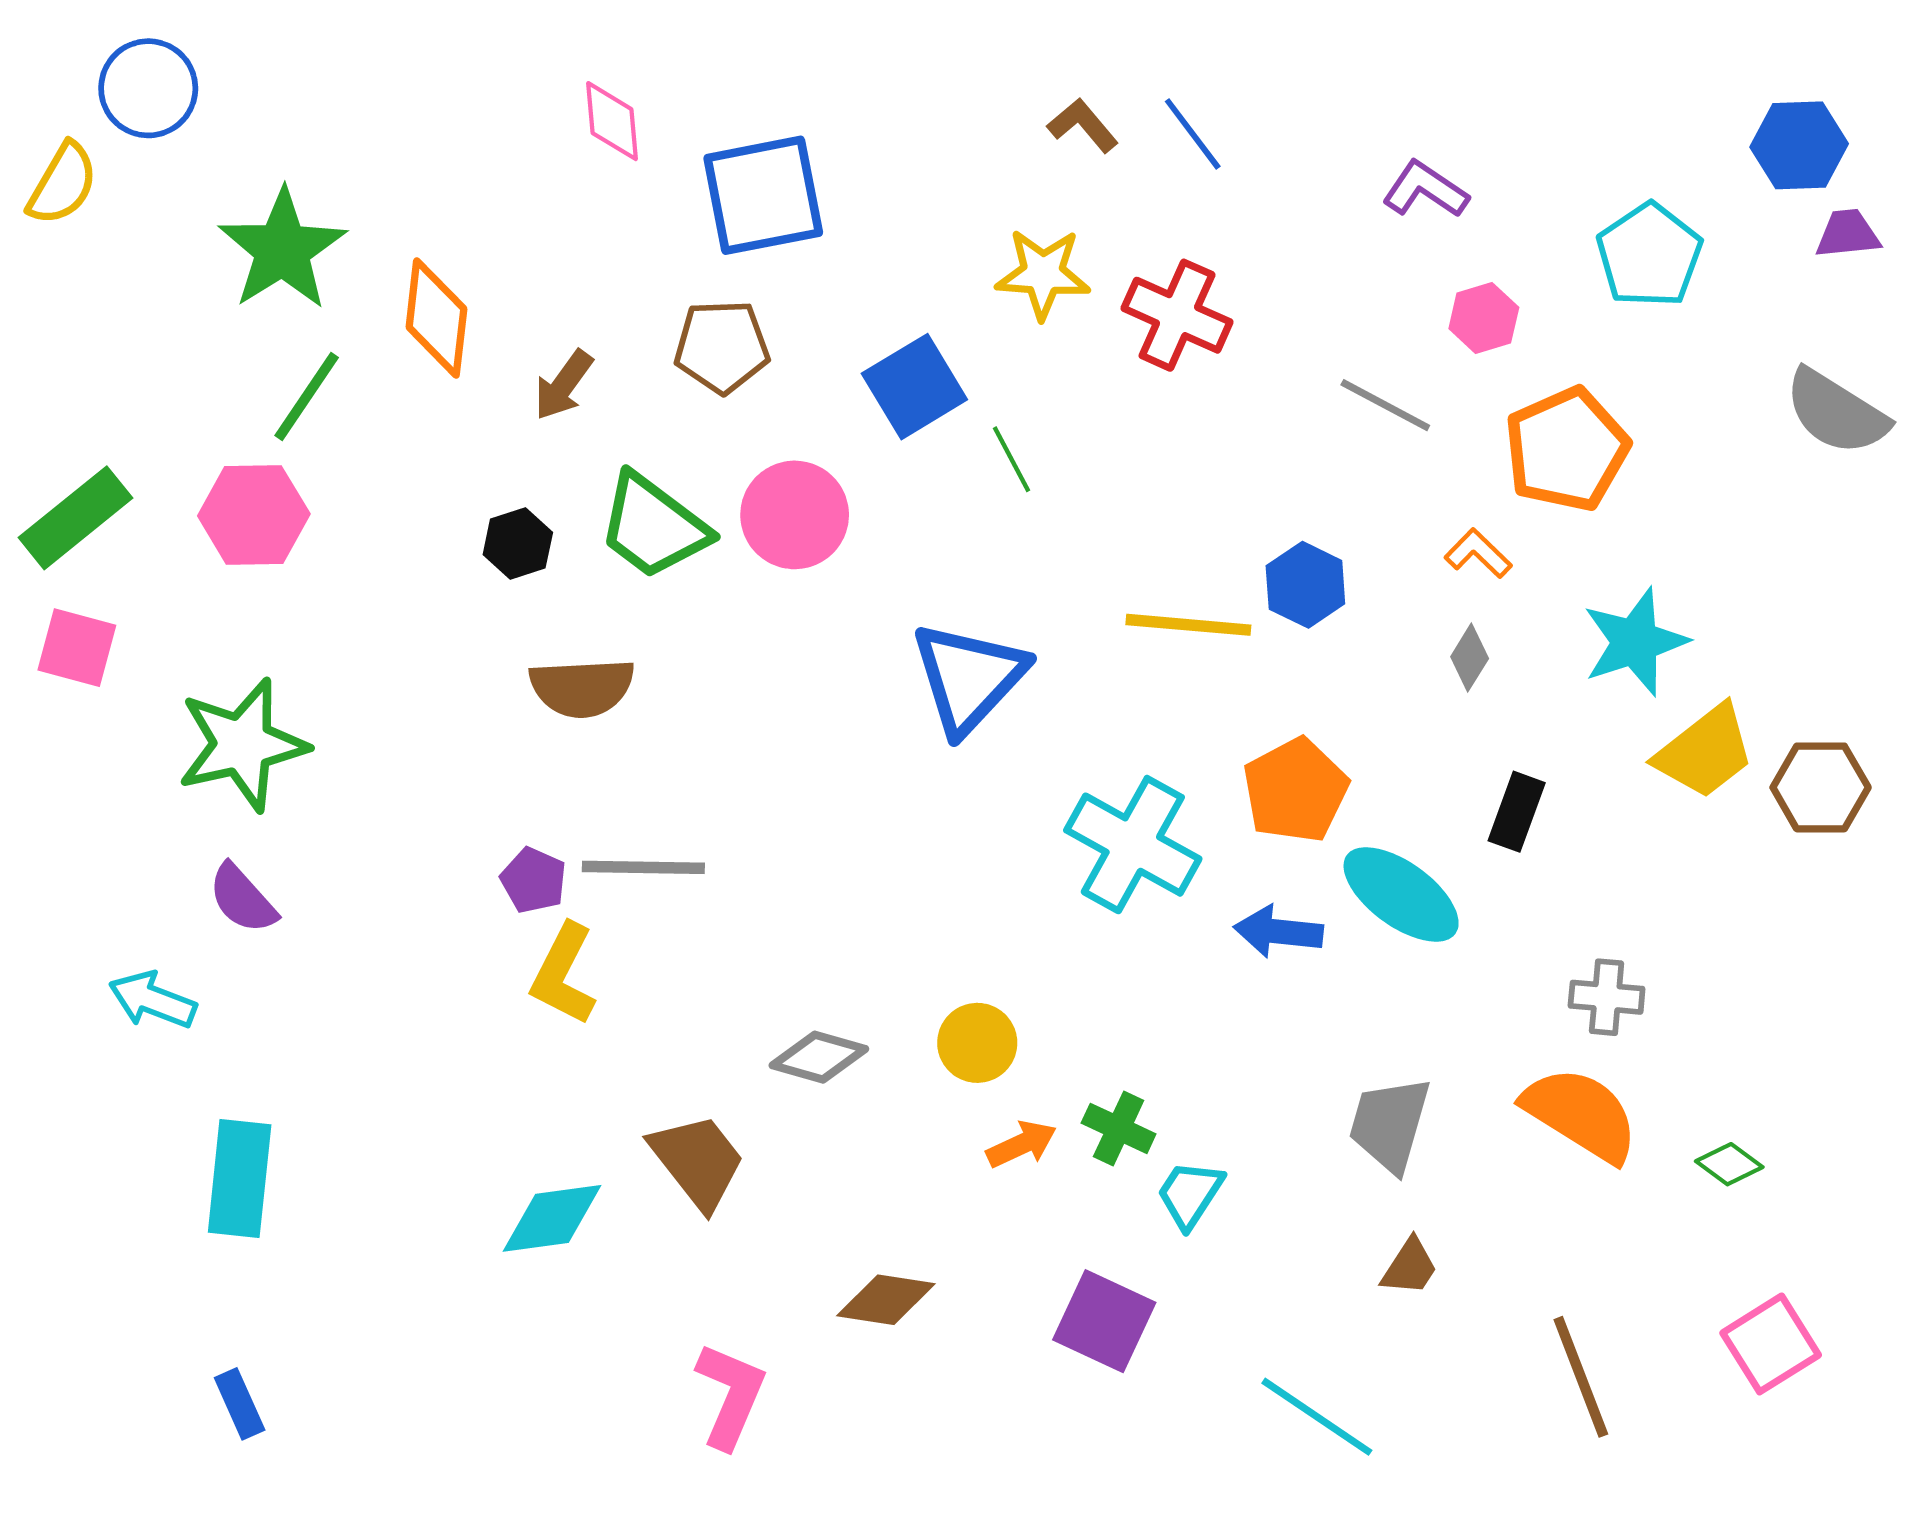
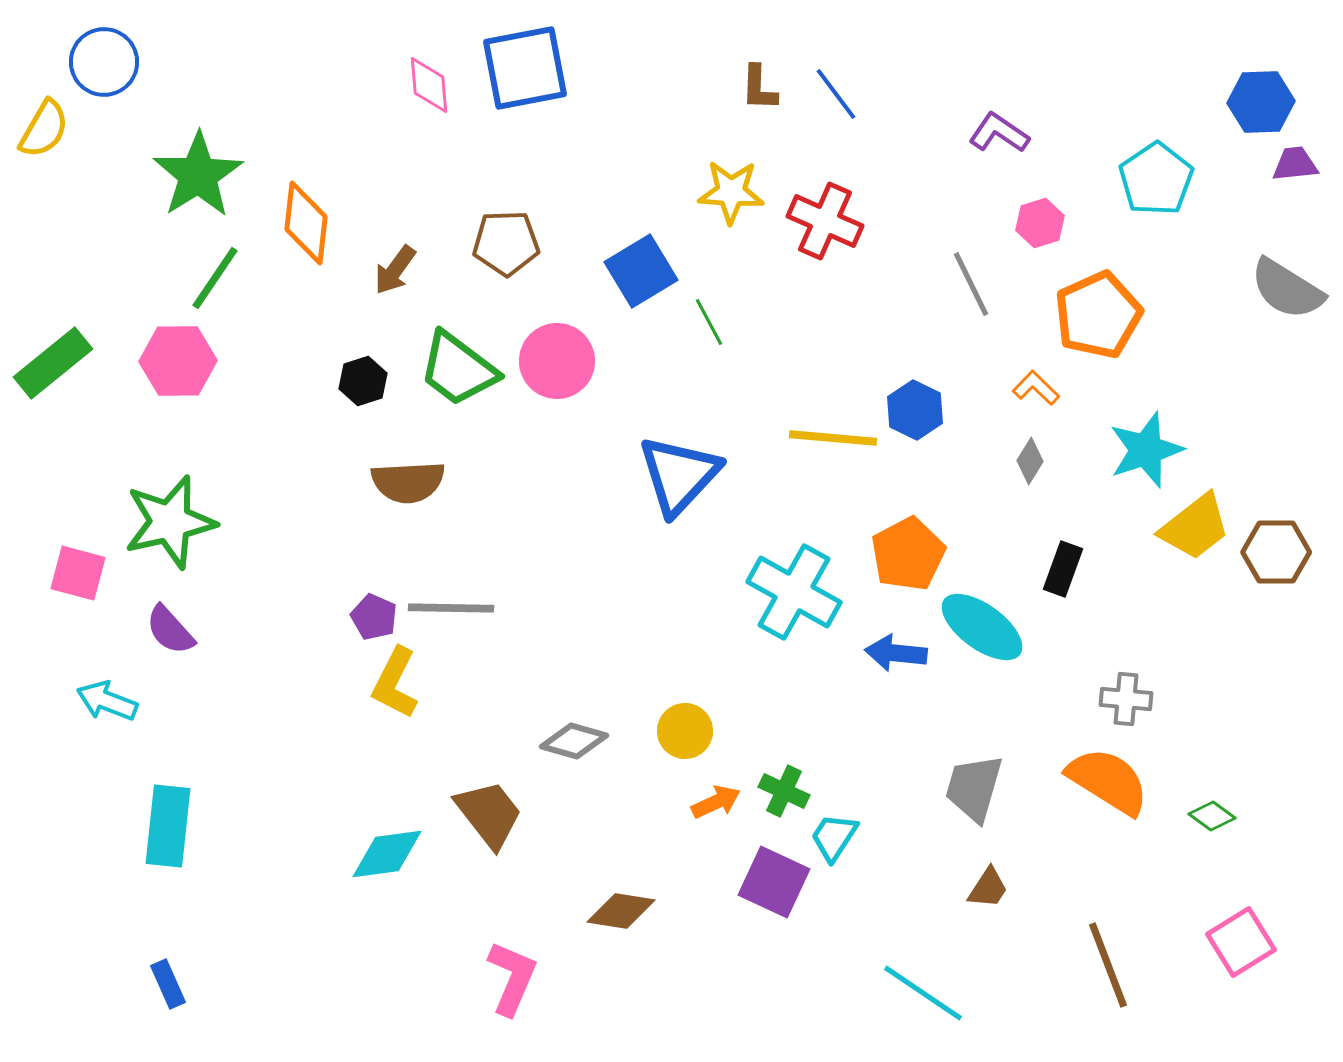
brown L-shape: (1083, 125) -> (759, 88), turned -138
blue square: (763, 195) -> (525, 68), moved
gray line: (1385, 405) -> (971, 284), turned 36
pink square: (77, 648) -> (78, 573), moved
purple square: (1104, 1321) -> (774, 882), moved

